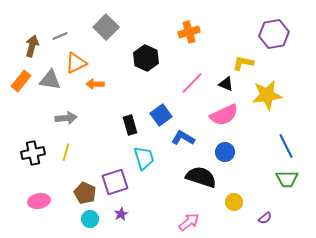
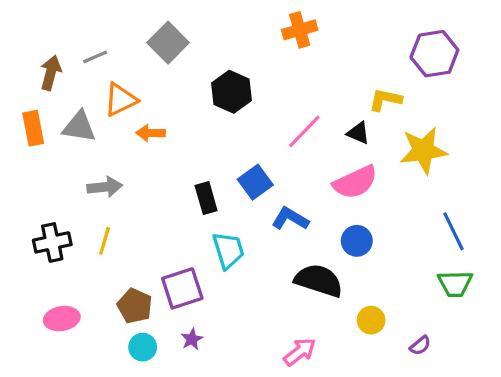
orange cross: (189, 32) -> (300, 30), moved
orange rectangle: (21, 81) -> (33, 128), turned -50

